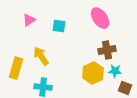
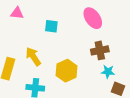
pink triangle: (29, 20) -> (17, 13), moved, turned 40
yellow hexagon: (93, 73) -> (67, 71), moved

